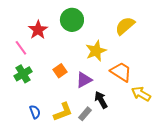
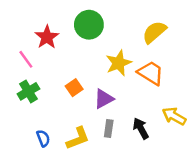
orange trapezoid: (121, 72) -> (151, 73), moved
black arrow: (101, 100) -> (141, 128), moved
gray rectangle: (85, 114) -> (109, 128), moved, turned -32

